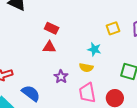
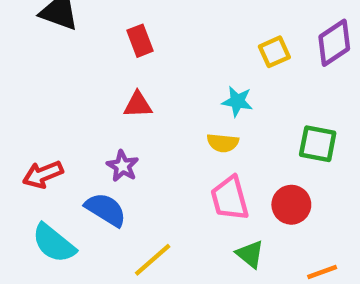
red rectangle: (52, 28) -> (140, 41), moved, turned 48
purple star: (61, 77) -> (123, 166), moved

